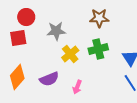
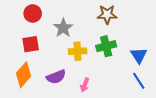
gray star: (56, 31) -> (63, 28), turned -30
red square: (18, 38) -> (31, 44), moved
yellow cross: (70, 54) -> (78, 51), turned 36

